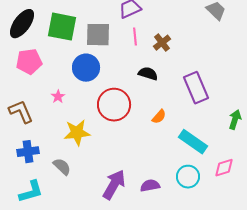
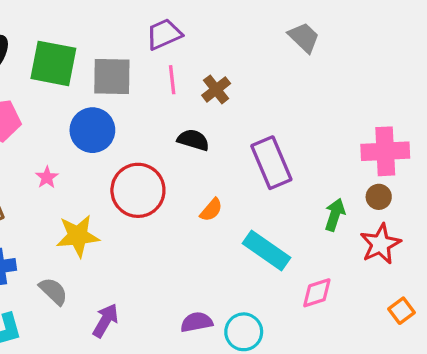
cyan circle: (188, 177) -> (244, 332), moved
purple arrow: (114, 185) -> (105, 320), moved, size x0.7

